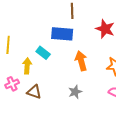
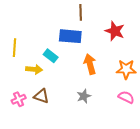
yellow arrow: (27, 66) -> (34, 69), turned 91
pink cross: (12, 84) -> (19, 99), moved

